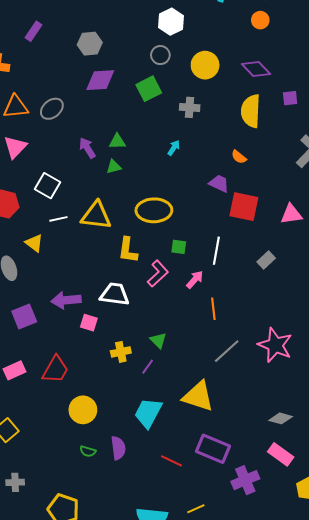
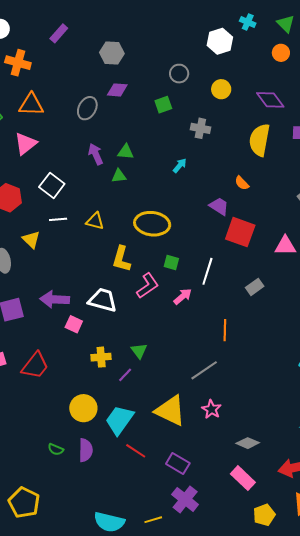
white hexagon: (171, 22) -> (220, 41), moved
yellow circle: (205, 65) -> (221, 89), size x0.7
purple diamond: (100, 80) -> (117, 90), size x0.7
green square: (149, 89) -> (163, 105), size x0.7
gray ellipse: (52, 109) -> (87, 108), moved, turned -30
yellow triangle: (96, 216) -> (95, 221), size x0.6
orange line: (213, 309) -> (225, 330), moved
pink star: (275, 345) -> (211, 409), moved, size x0.6
yellow circle: (83, 410) -> (83, 408), moved
purple rectangle: (213, 449) -> (178, 464), size x0.7
red line: (172, 461) -> (136, 451), moved
purple cross: (245, 480) -> (185, 499), moved, turned -36

